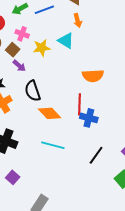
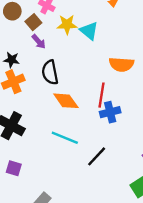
cyan triangle: (66, 41) -> (89, 31), moved
blue cross: (89, 118) -> (110, 112), turned -36
black line: (96, 155) -> (97, 156), moved
purple square: (13, 177) -> (14, 168), turned -32

